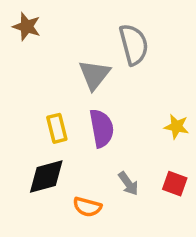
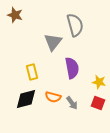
yellow star: (177, 127) -> (99, 82), moved
purple semicircle: (102, 128) -> (72, 68), moved
orange semicircle: (87, 207) -> (53, 97), moved

